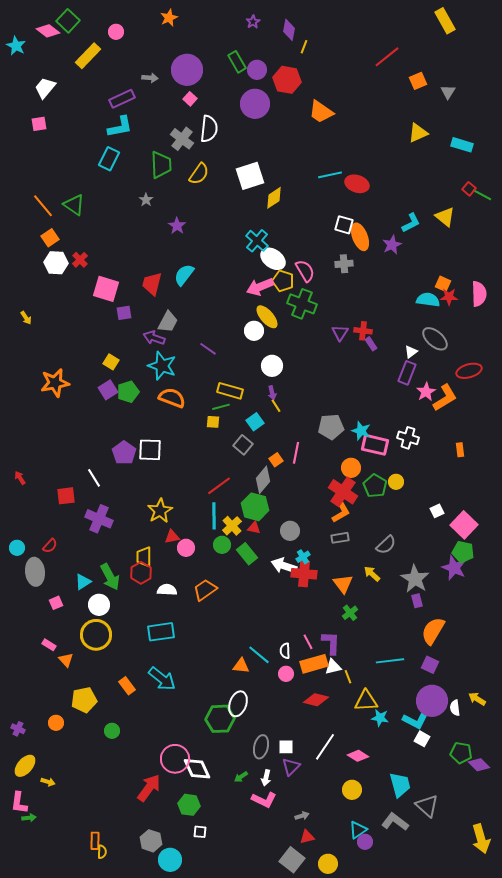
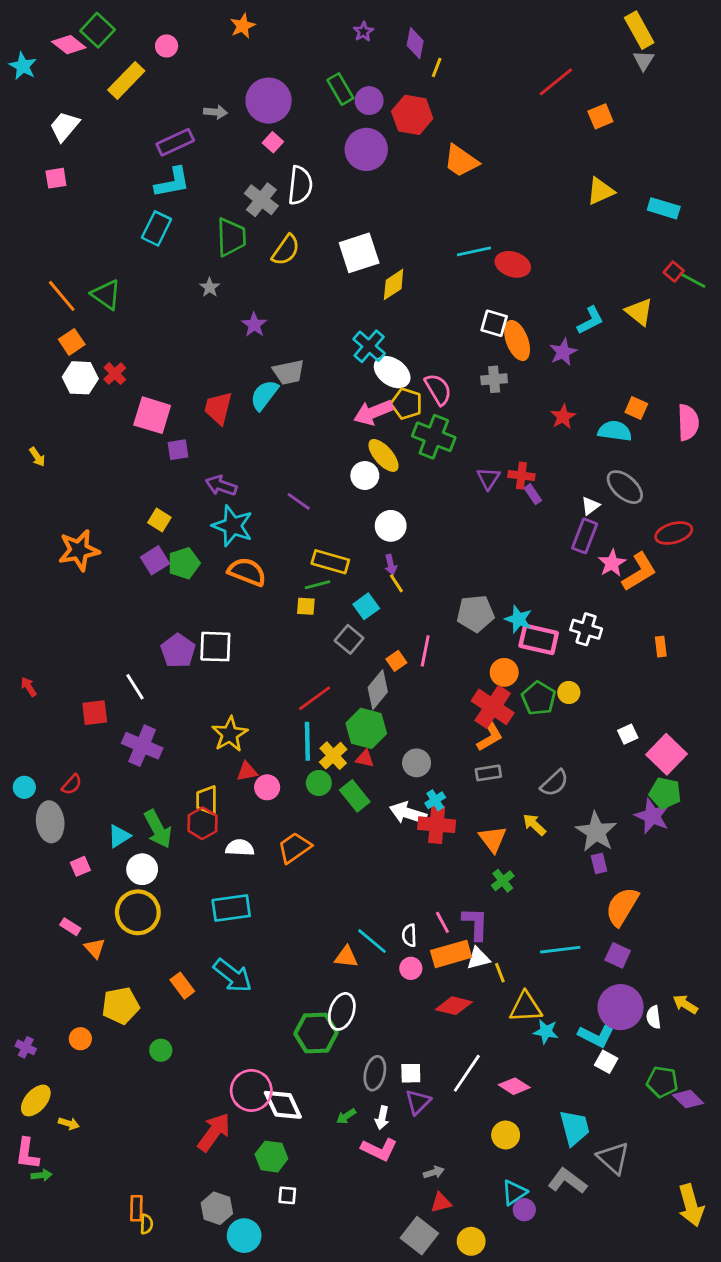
gray triangle: (448, 92) -> (644, 60), moved
red star: (449, 297) -> (563, 417), moved, turned -30
gray trapezoid: (168, 322) -> (289, 372), moved, turned 50

